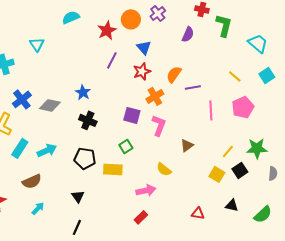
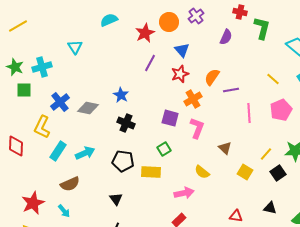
brown triangle: (187, 145) -> (225, 148), turned -40
yellow square: (217, 174) -> (245, 172), moved
cyan arrow: (38, 208) -> (64, 211), moved, turned 96

